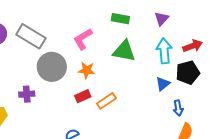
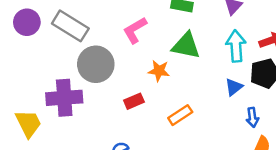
orange star: (87, 70) -> (159, 71), moved
purple cross: (27, 94) -> (64, 98), size x1.8
orange rectangle: (106, 101) -> (180, 115), moved

